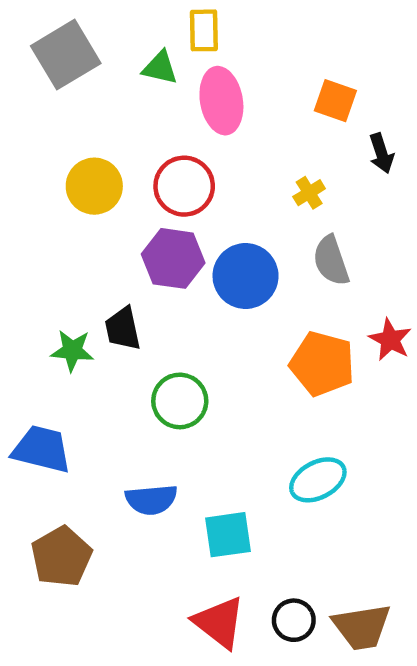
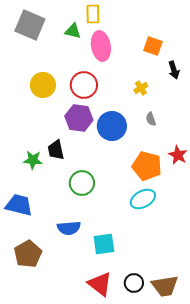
gray square: (66, 55) -> (30, 25), turned -36
gray semicircle: (331, 261) -> (151, 119), size x0.6
cyan ellipse: (318, 480) -> (143, 199), moved

